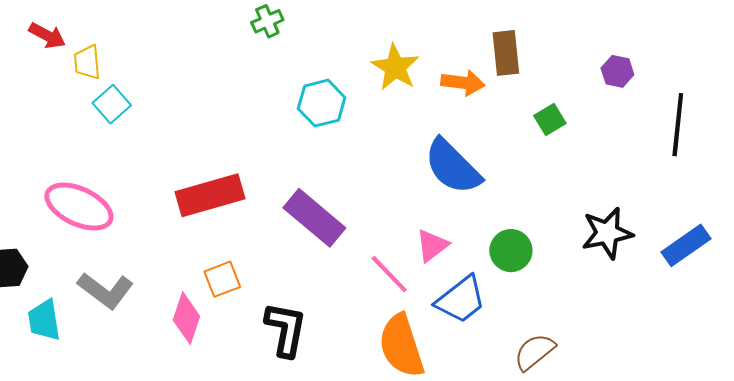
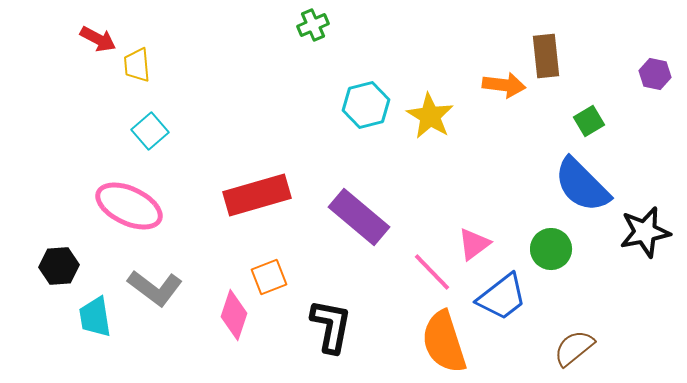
yellow star: (395, 67) -> (430, 116), moved
cyan square: (112, 104) -> (150, 131), moved
blue semicircle: (453, 167) -> (582, 185), moved

